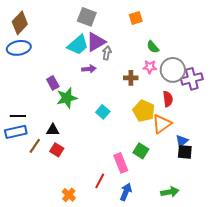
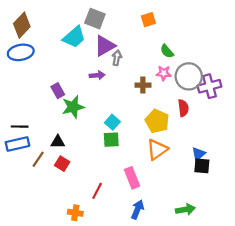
cyan trapezoid: (78, 45) -> (74, 37), moved
orange triangle: (162, 124) -> (157, 149), moved
green square: (141, 151) -> (111, 140), moved, turned -35
red line: (100, 181) -> (97, 191), moved
orange cross: (69, 195) -> (75, 213), turned -32

